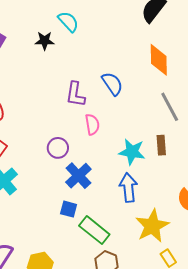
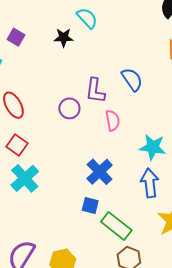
purple circle: (58, 148) -> (69, 108), moved

